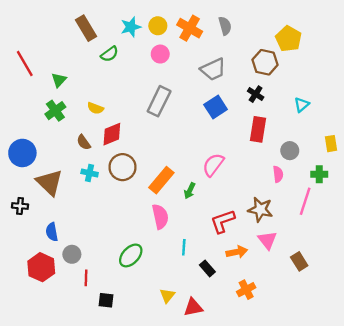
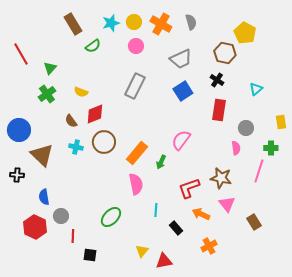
orange arrow: (237, 252) -> (201, 214), turned -144

